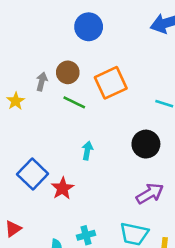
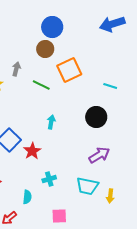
brown circle: (68, 72) -> (45, 49), moved
cyan cross: (86, 235) -> (49, 179), moved

